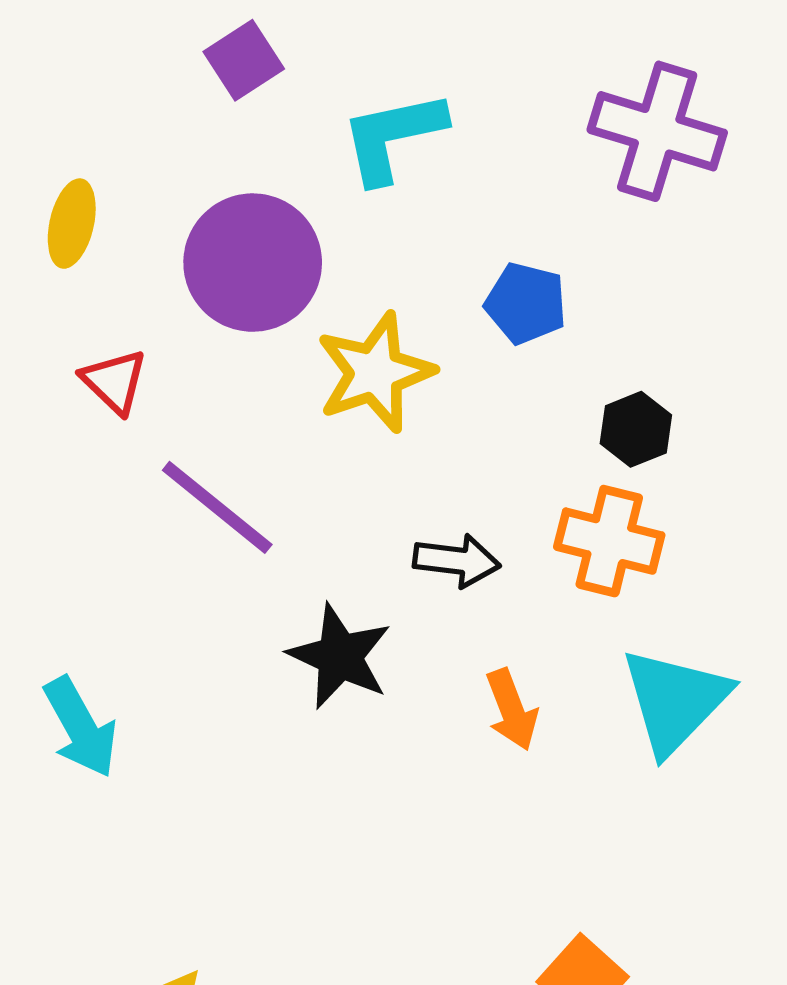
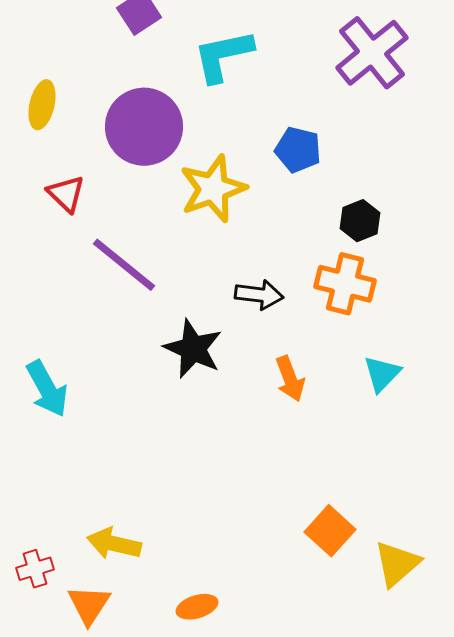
purple cross: (657, 131) -> (372, 53), turned 34
cyan triangle: (675, 701) -> (382, 374), size x0.6

